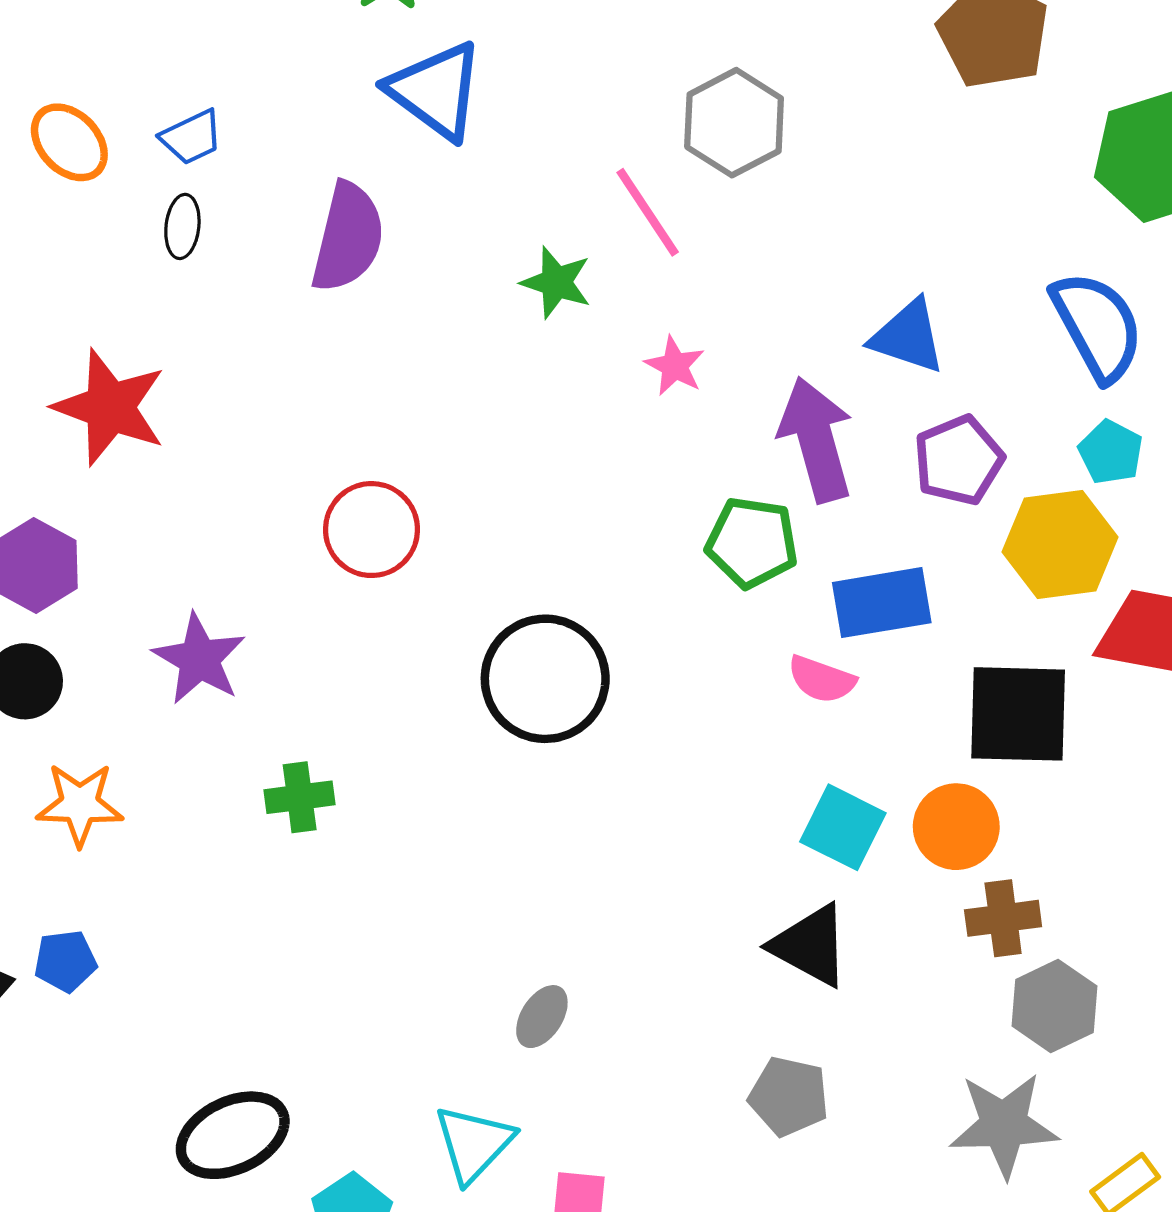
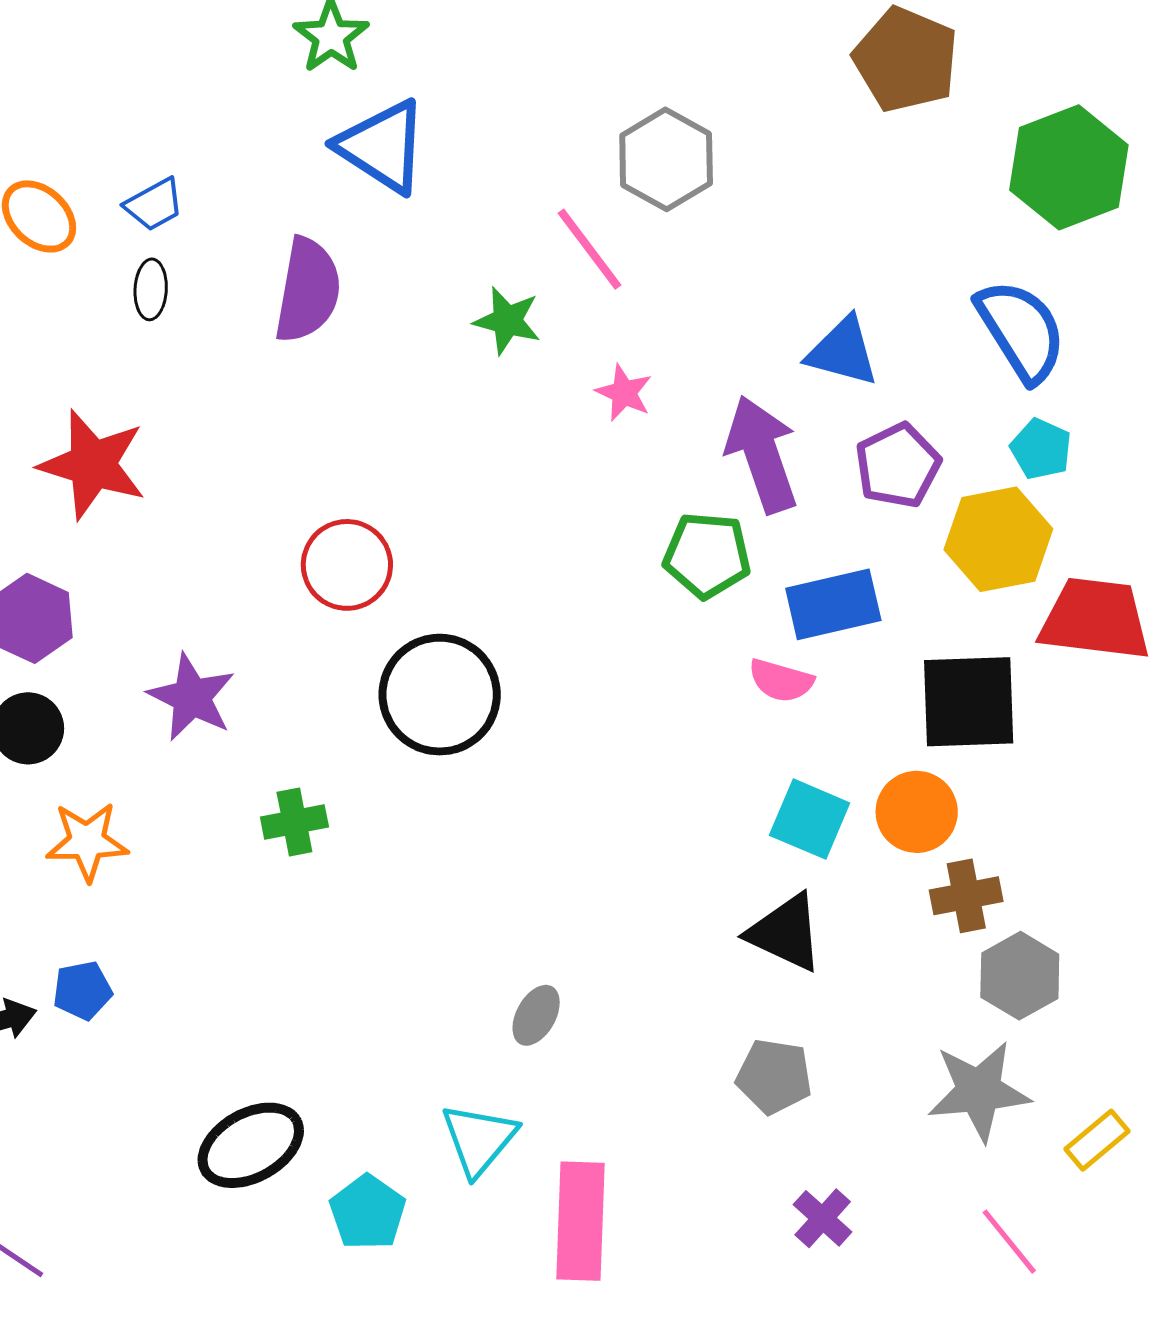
black circle: (545, 679) -> (440, 695), moved

